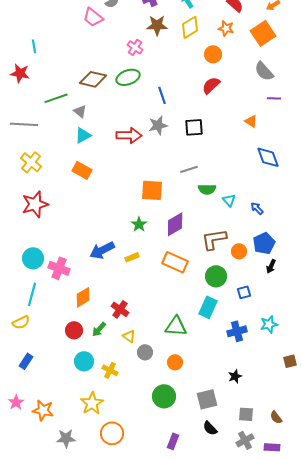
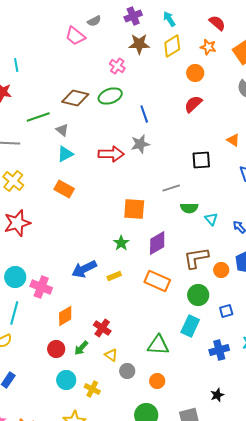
black square: (194, 127) -> (201, 160), moved

